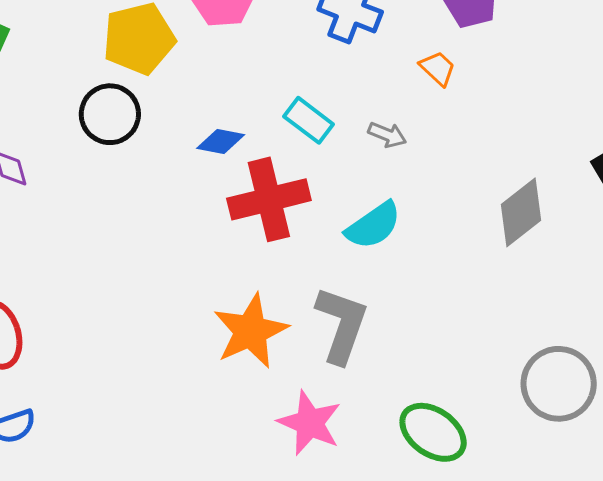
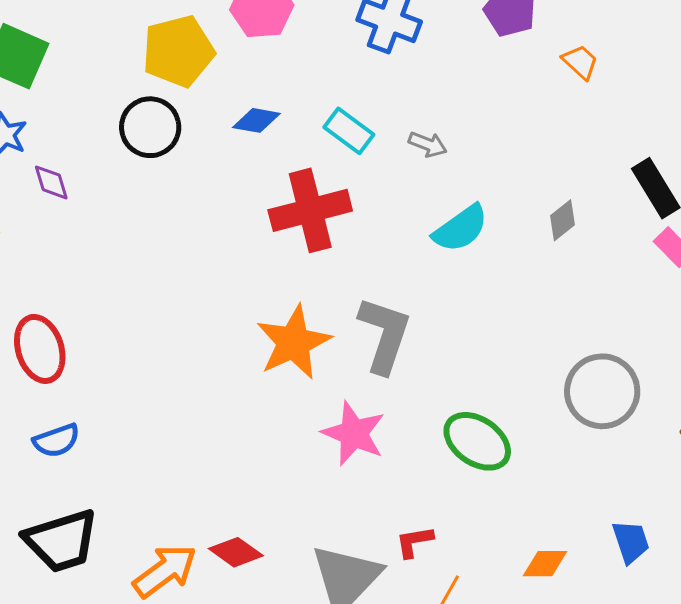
orange trapezoid: (438, 68) -> (580, 62), moved
blue diamond: (221, 141) -> (256, 120), moved
gray diamond: (521, 212) -> (562, 220), size x0.6
cyan semicircle: (373, 225) -> (461, 228), moved

